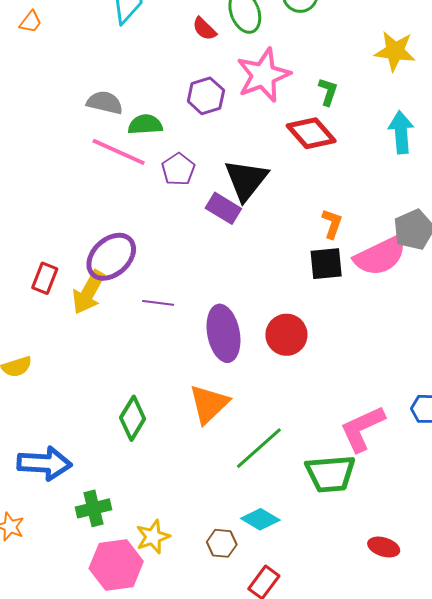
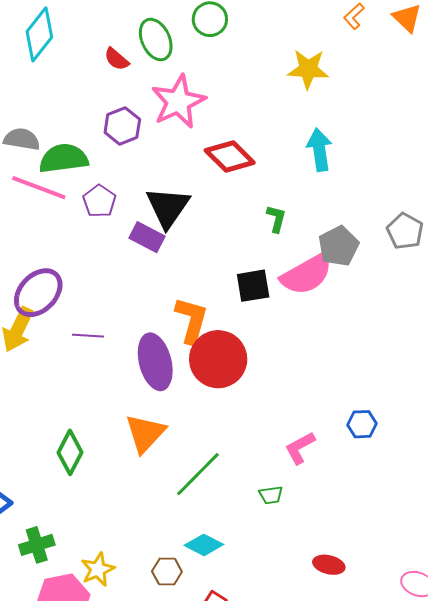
green L-shape: (328, 92) -> (276, 219), moved
green semicircle: (145, 124) -> (64, 158), size x1.4
orange L-shape: (332, 224) -> (191, 320), moved, size x1.6
red circle: (286, 335) -> (218, 359), size x1.4
pink L-shape: (362, 428) -> (300, 448), size x0.7
green trapezoid: (330, 474) -> (271, 495), size x0.5

